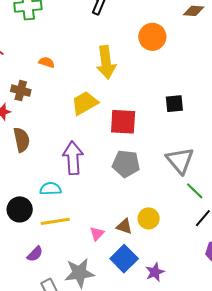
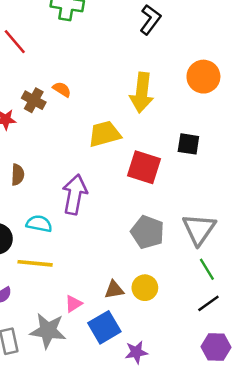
orange semicircle: (47, 62) -> (62, 89), moved
black square: (174, 104) -> (188, 144), moved
brown semicircle: (22, 140) -> (18, 175), moved, size x0.7
gray pentagon: (126, 164) -> (147, 232), moved
brown triangle: (124, 226) -> (114, 290), turned -42
pink triangle: (97, 234) -> (73, 304), moved

